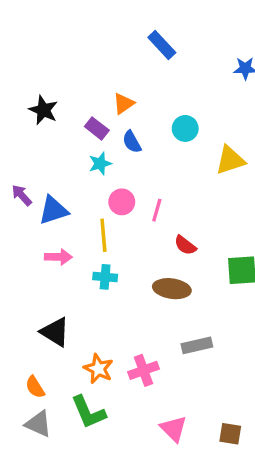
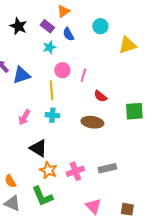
black star: (43, 110) -> (18, 26), moved
pink arrow: (58, 257) -> (24, 117), moved, turned 119
black triangle: (55, 332) -> (38, 148), moved
gray rectangle: (197, 345) -> (107, 168), moved

